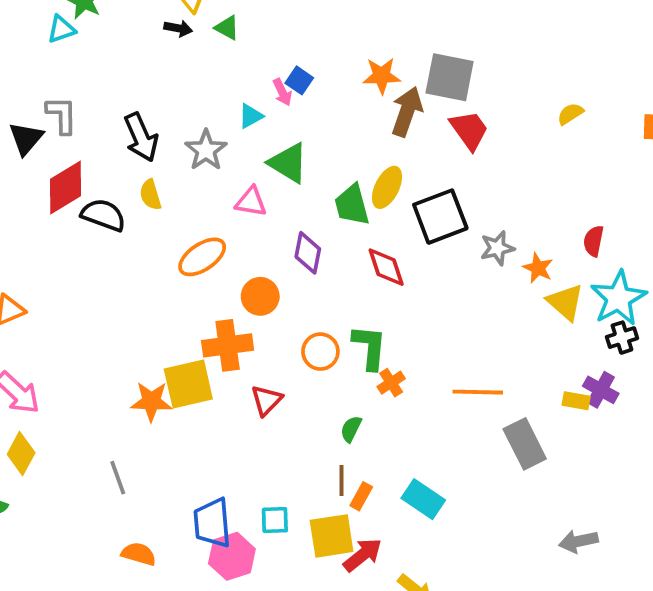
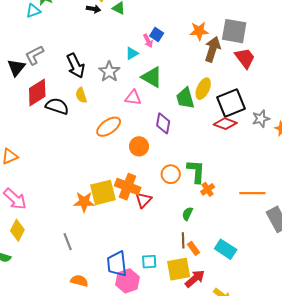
gray L-shape: (62, 115) -> (34, 55), turned -115
red diamond: (386, 267) -> (225, 124), moved, turned -50
orange cross: (228, 345) -> (128, 187), moved, turned 30
orange rectangle: (361, 496) -> (193, 248), turned -64

